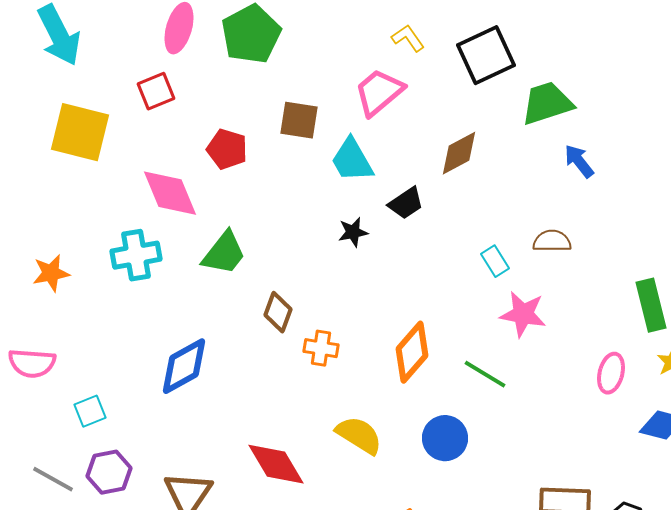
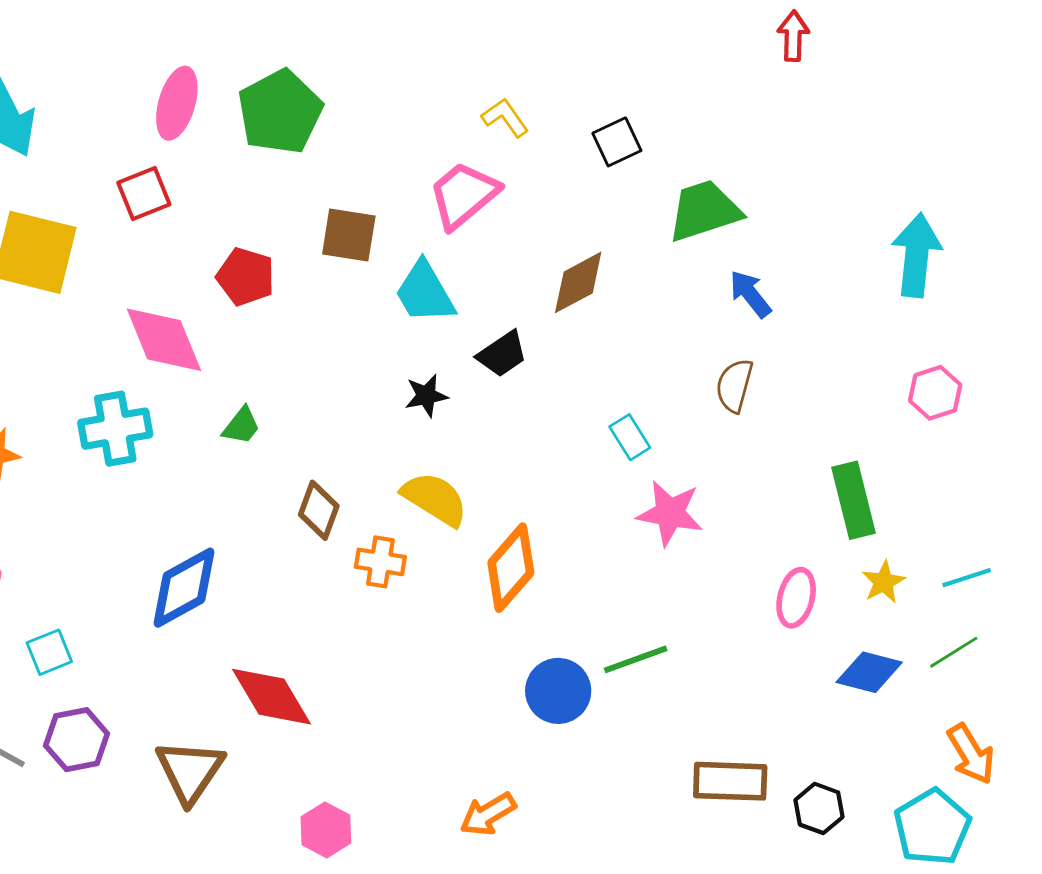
black square: (486, 55) -> (617, 142), size x0.6
brown semicircle: (552, 241) -> (734, 386), moved, turned -75
green trapezoid: (224, 253) -> (241, 426), size x0.6
green line: (485, 374) -> (636, 659), moved, turned -51
yellow semicircle: (359, 435) -> (435, 499), moved
red diamond: (276, 464) -> (271, 697), moved

